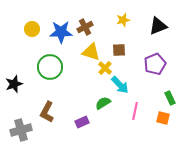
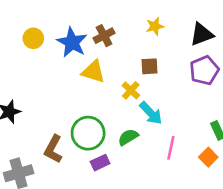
blue star: (61, 32) -> (72, 42), turned 30
yellow triangle: (91, 52) -> (93, 72), moved
purple pentagon: (155, 64) -> (204, 70), moved
green circle: (50, 67) -> (88, 133), moved
orange square: (163, 118) -> (208, 157), turned 32

